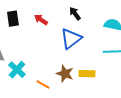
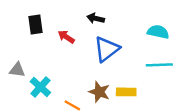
black arrow: (75, 14) -> (96, 18), moved, turned -40
red arrow: (41, 20) -> (66, 37), moved

